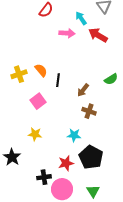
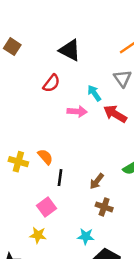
yellow cross: (19, 74) -> (18, 162), turned 35
black line: (58, 80) -> (60, 178), moved
pink square: (38, 101) -> (47, 207), moved

